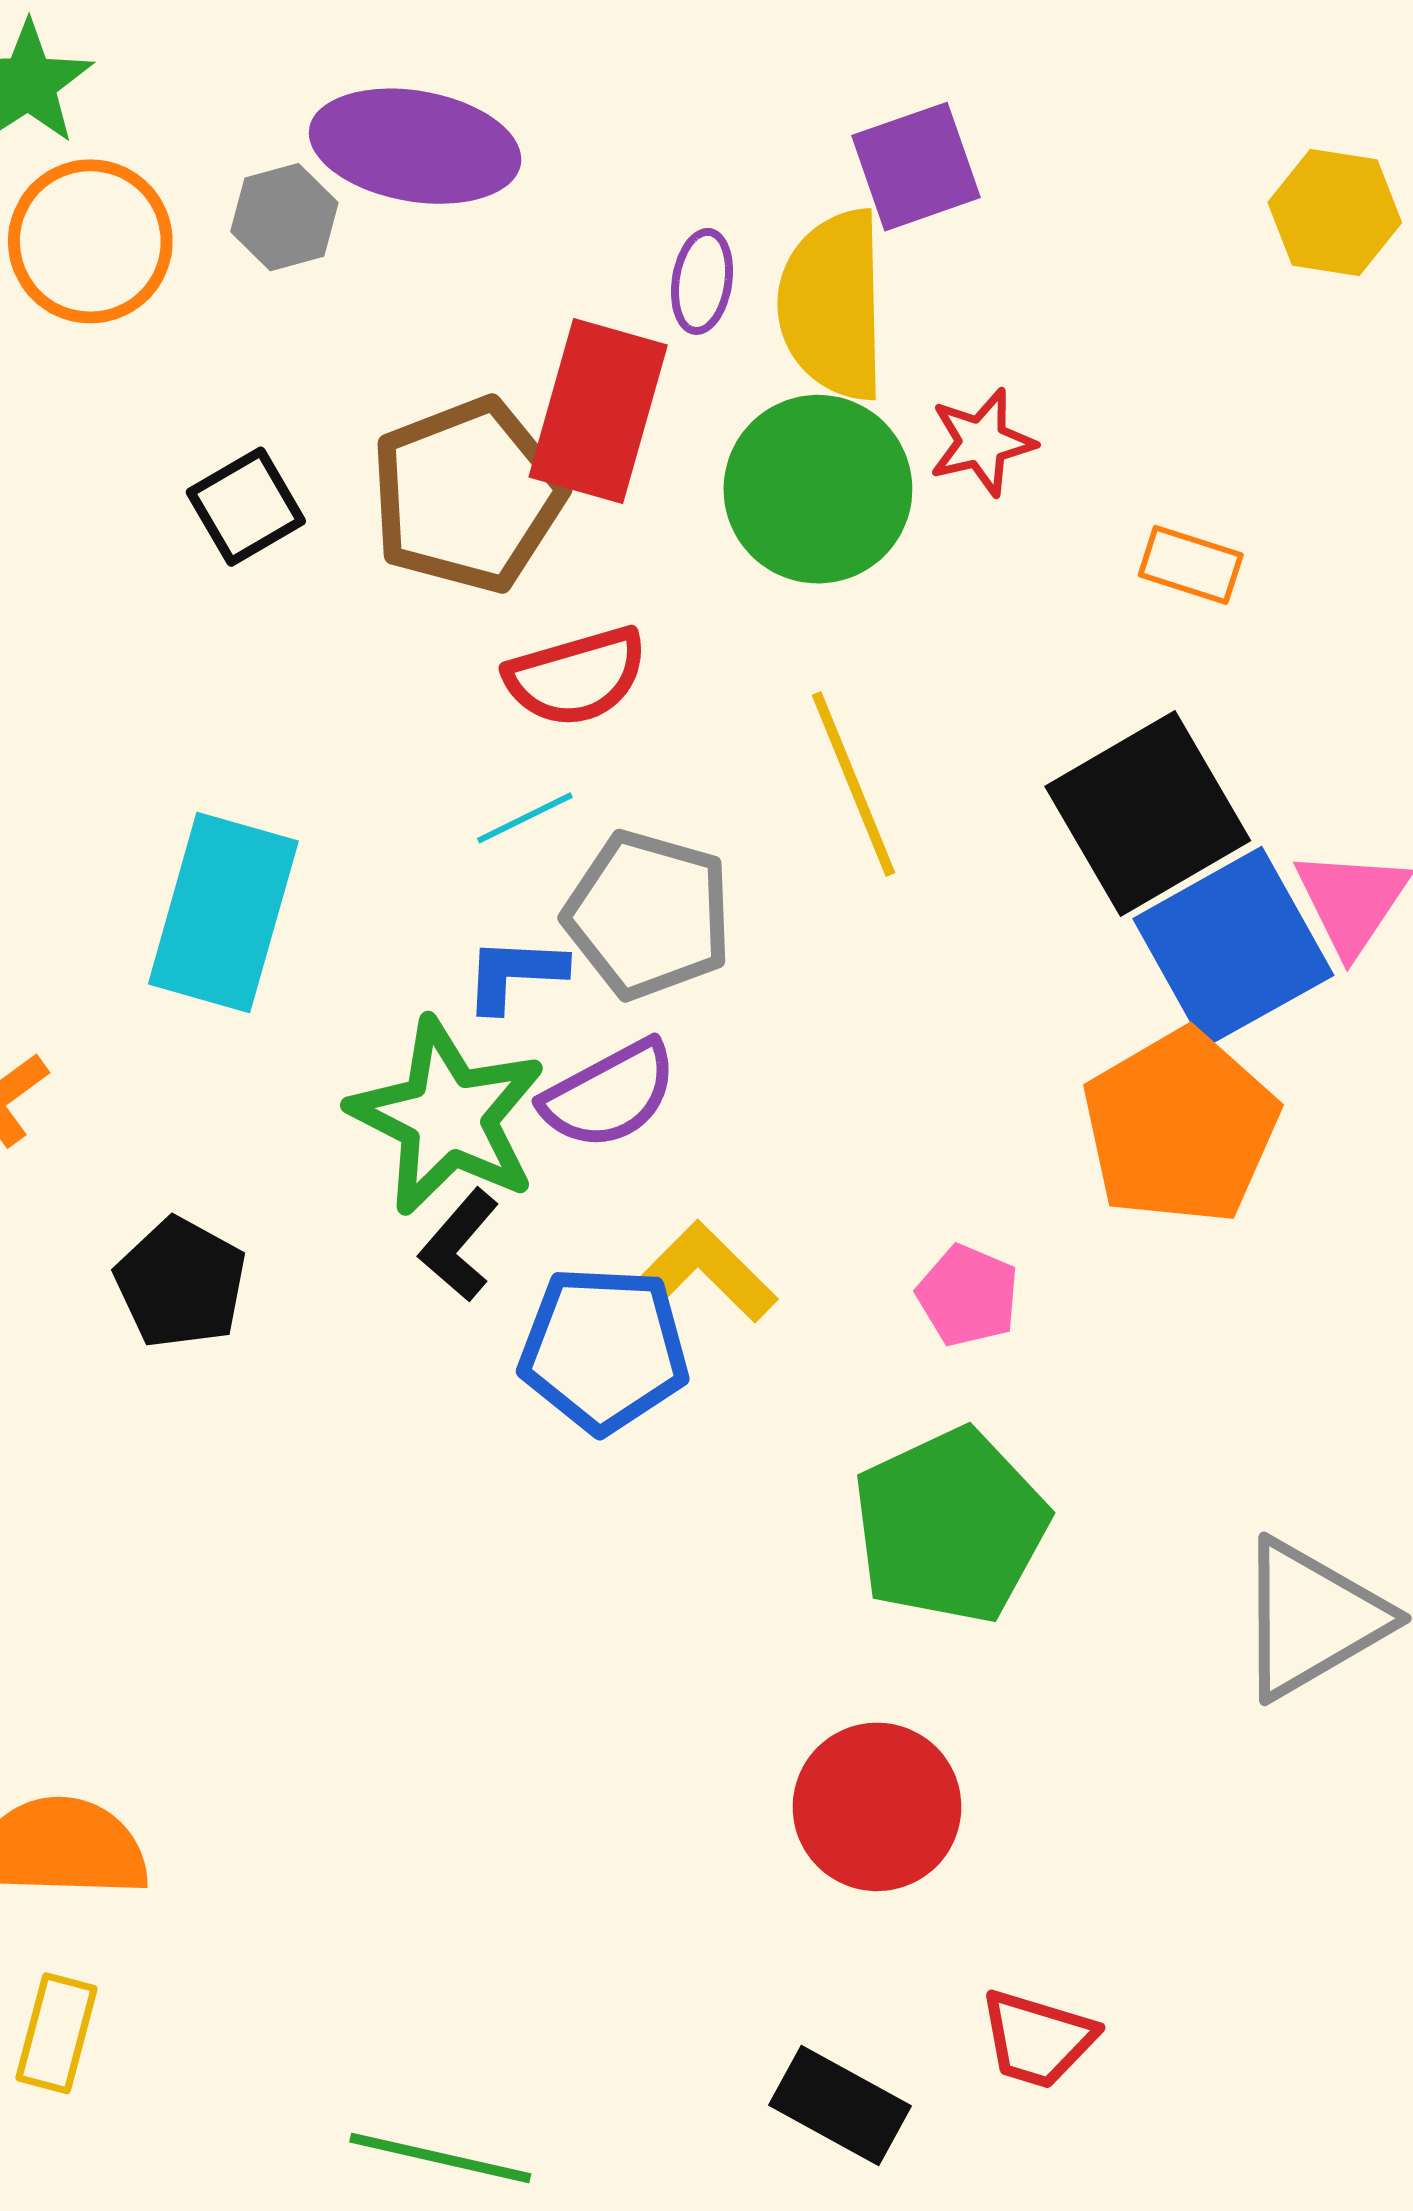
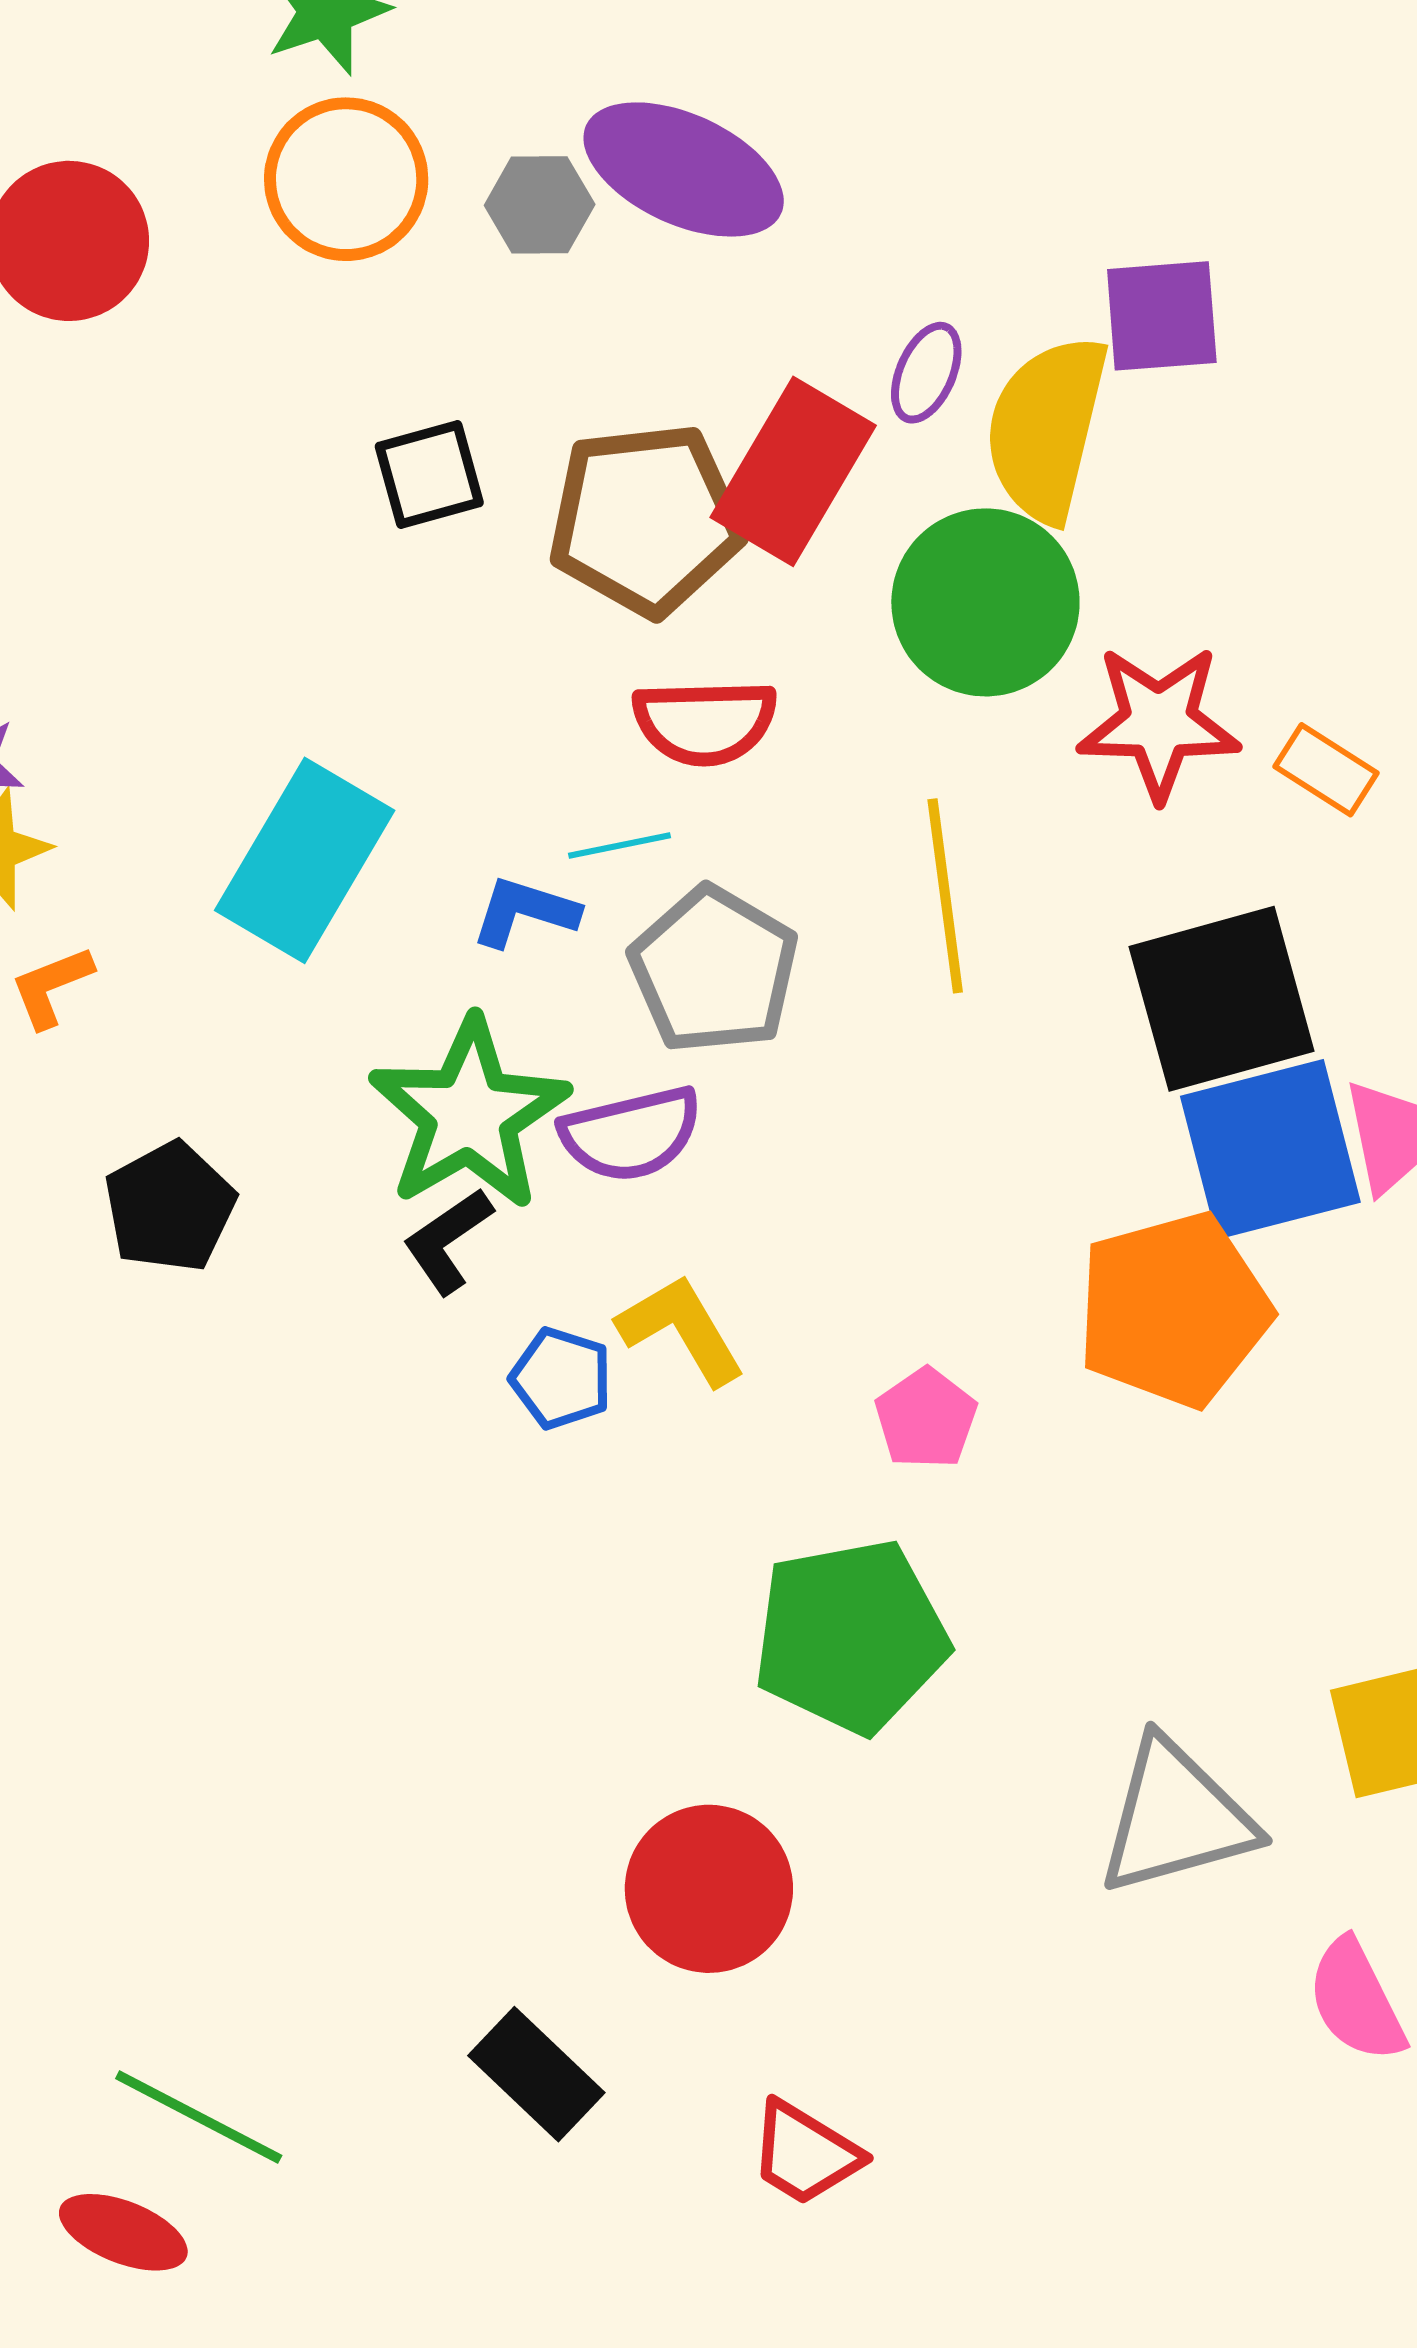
red star: (982, 442) -> (1159, 723), moved, size x1.5
blue L-shape: (515, 974) -> (525, 912), moved
blue pentagon: (604, 1349) -> (561, 1378), size x0.6
black rectangle: (840, 2105) -> (536, 2074), moved

